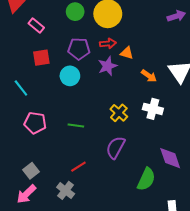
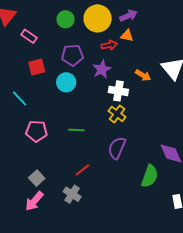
purple arrow: (176, 16) -> (128, 16), moved
red arrow: (108, 43) -> (109, 45), moved
orange triangle: (127, 53) -> (127, 36), moved
white cross: (153, 109) -> (118, 91), moved

